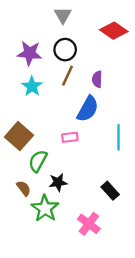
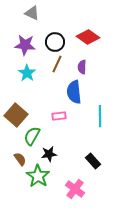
gray triangle: (63, 15) -> (32, 13), moved, turned -35
red diamond: (114, 31) -> (88, 37), moved
blue semicircle: (88, 109) -> (74, 92), turned 145

